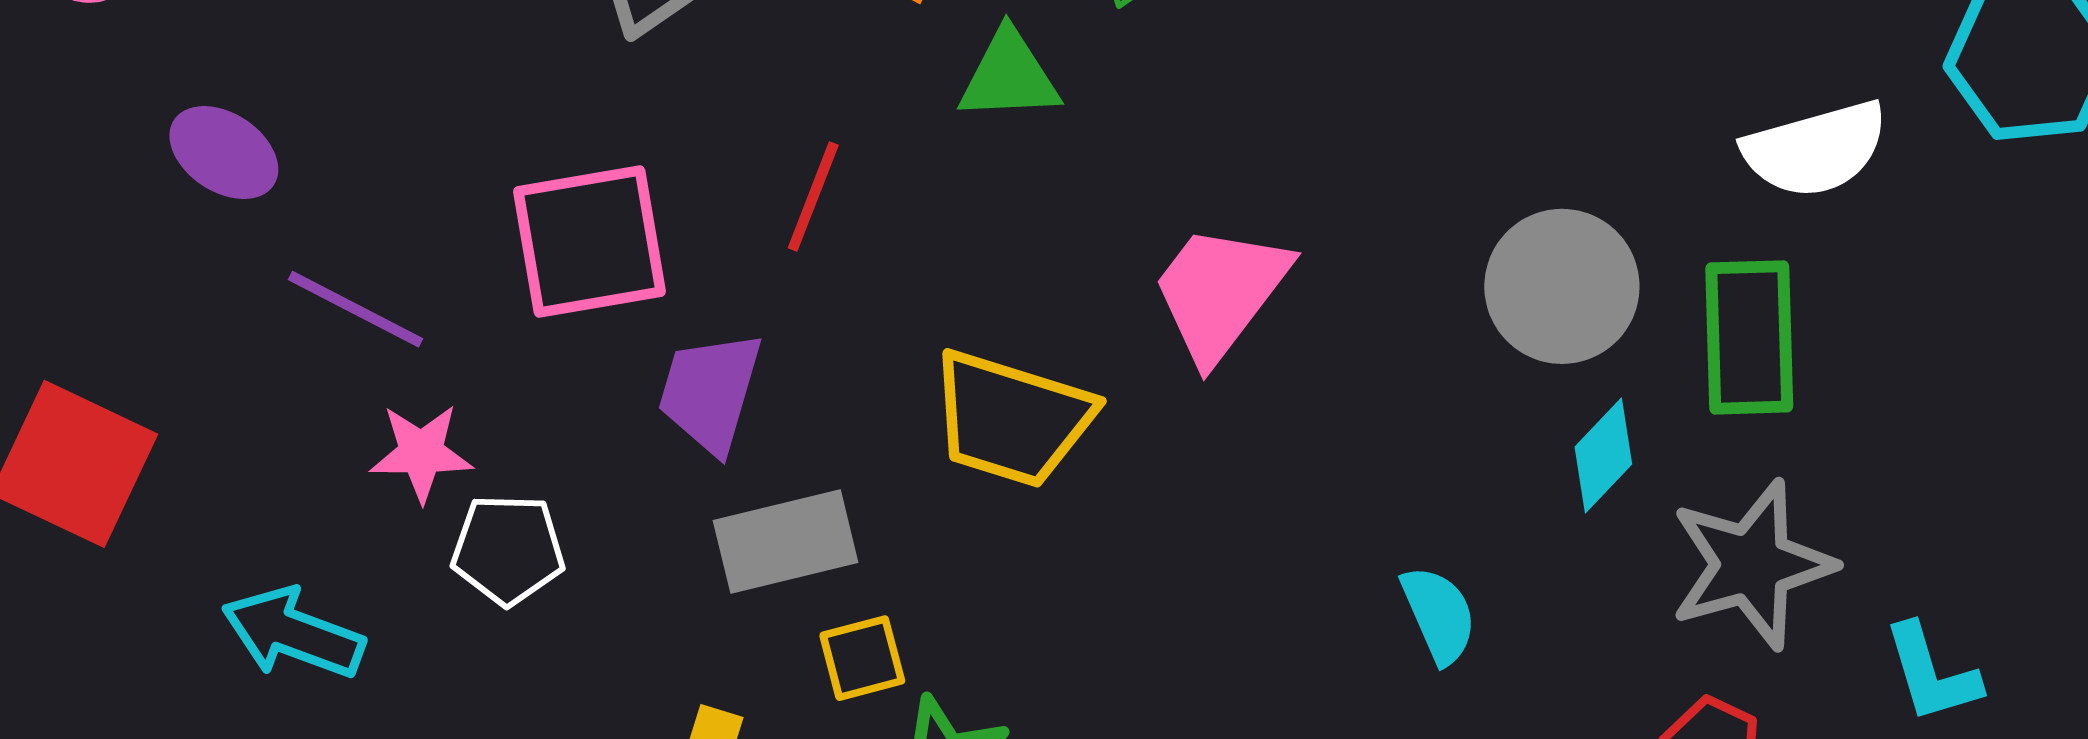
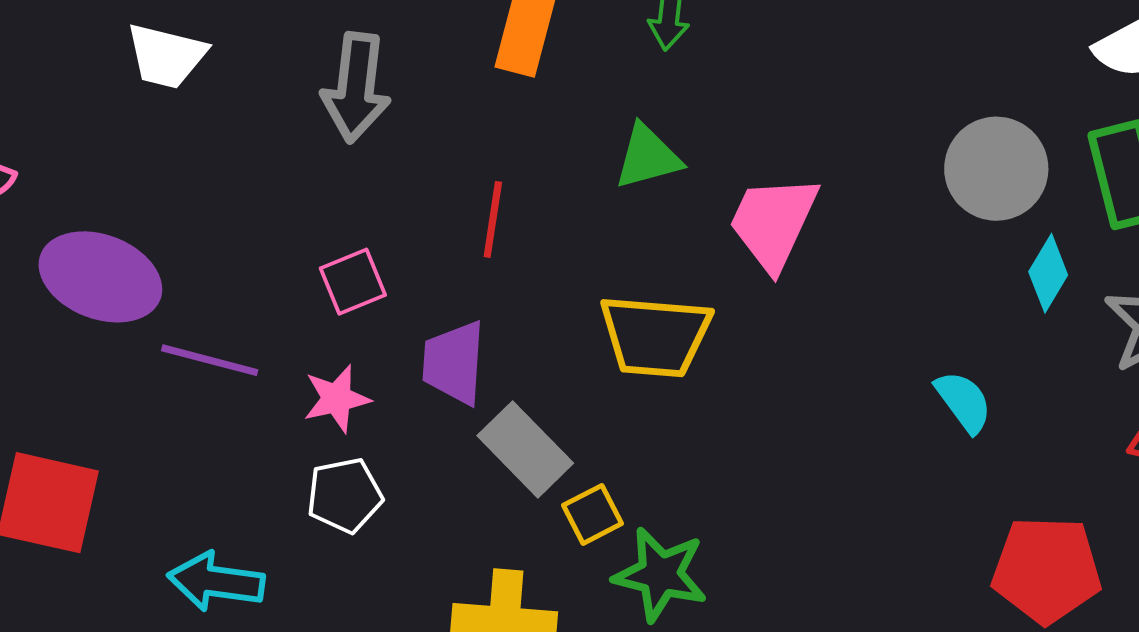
green triangle: (1009, 76) -> (648, 157), moved
purple ellipse: (224, 153) -> (100, 277), size x1.6
pink square: (590, 241) -> (353, 282), size x0.6
pink star: (421, 453) -> (337, 399), moved
gray rectangle: (786, 542) -> (525, 449), turned 72

